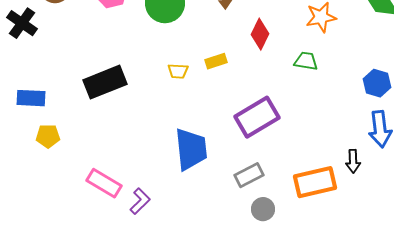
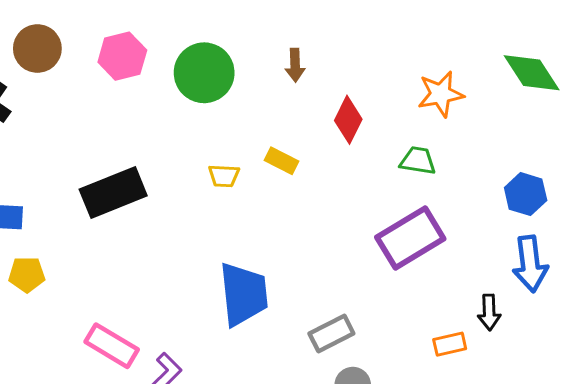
yellow rectangle: (216, 61) -> (281, 161), turned 45
purple rectangle: (257, 117) -> (410, 238), moved
orange rectangle: (315, 182) -> (450, 344), moved, size x0.5

